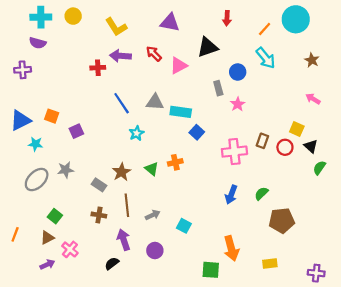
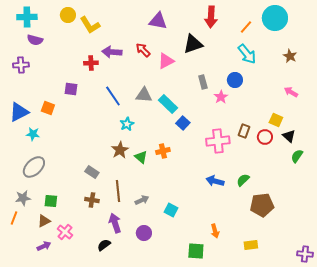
cyan cross: (41, 17) -> (27, 17), moved
red arrow: (227, 18) -> (211, 17), size x1.5
yellow L-shape: (116, 27) -> (90, 25), moved
blue circle: (238, 72) -> (235, 80), moved
cyan rectangle: (181, 112) -> (168, 104), turned 36
purple square: (76, 131) -> (71, 89), moved, turned 32
gray star: (66, 170) -> (23, 198), moved
brown star: (122, 172) -> (120, 150), moved
blue arrow: (231, 195) -> (215, 181), turned 84
green square: (55, 216) -> (51, 201), turned -32
orange arrow: (231, 248) -> (215, 231), size x0.6
purple cross: (316, 273) -> (305, 254), moved

